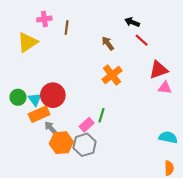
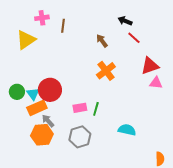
pink rectangle: (87, 125) -> (80, 108), moved, turned 32
cyan semicircle: (168, 137) -> (127, 130), moved
orange hexagon: (61, 143) -> (42, 135), moved

